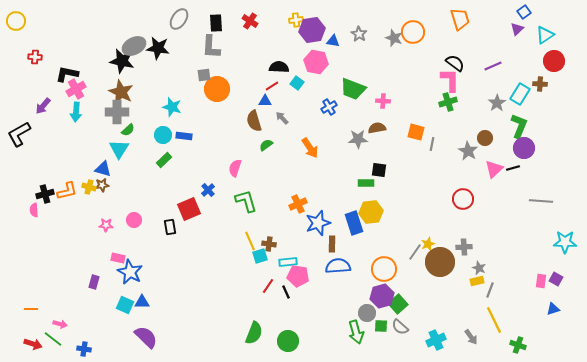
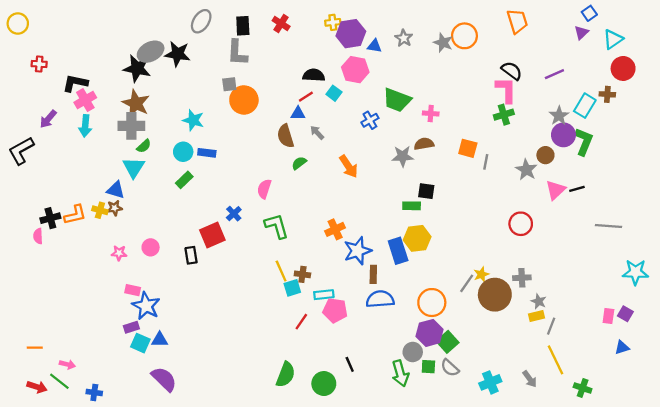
purple circle: (524, 148) -> (563, 135), moved
purple rectangle: (94, 282) -> (131, 327), moved, turned 56
black line: (286, 292) -> (350, 364), moved

